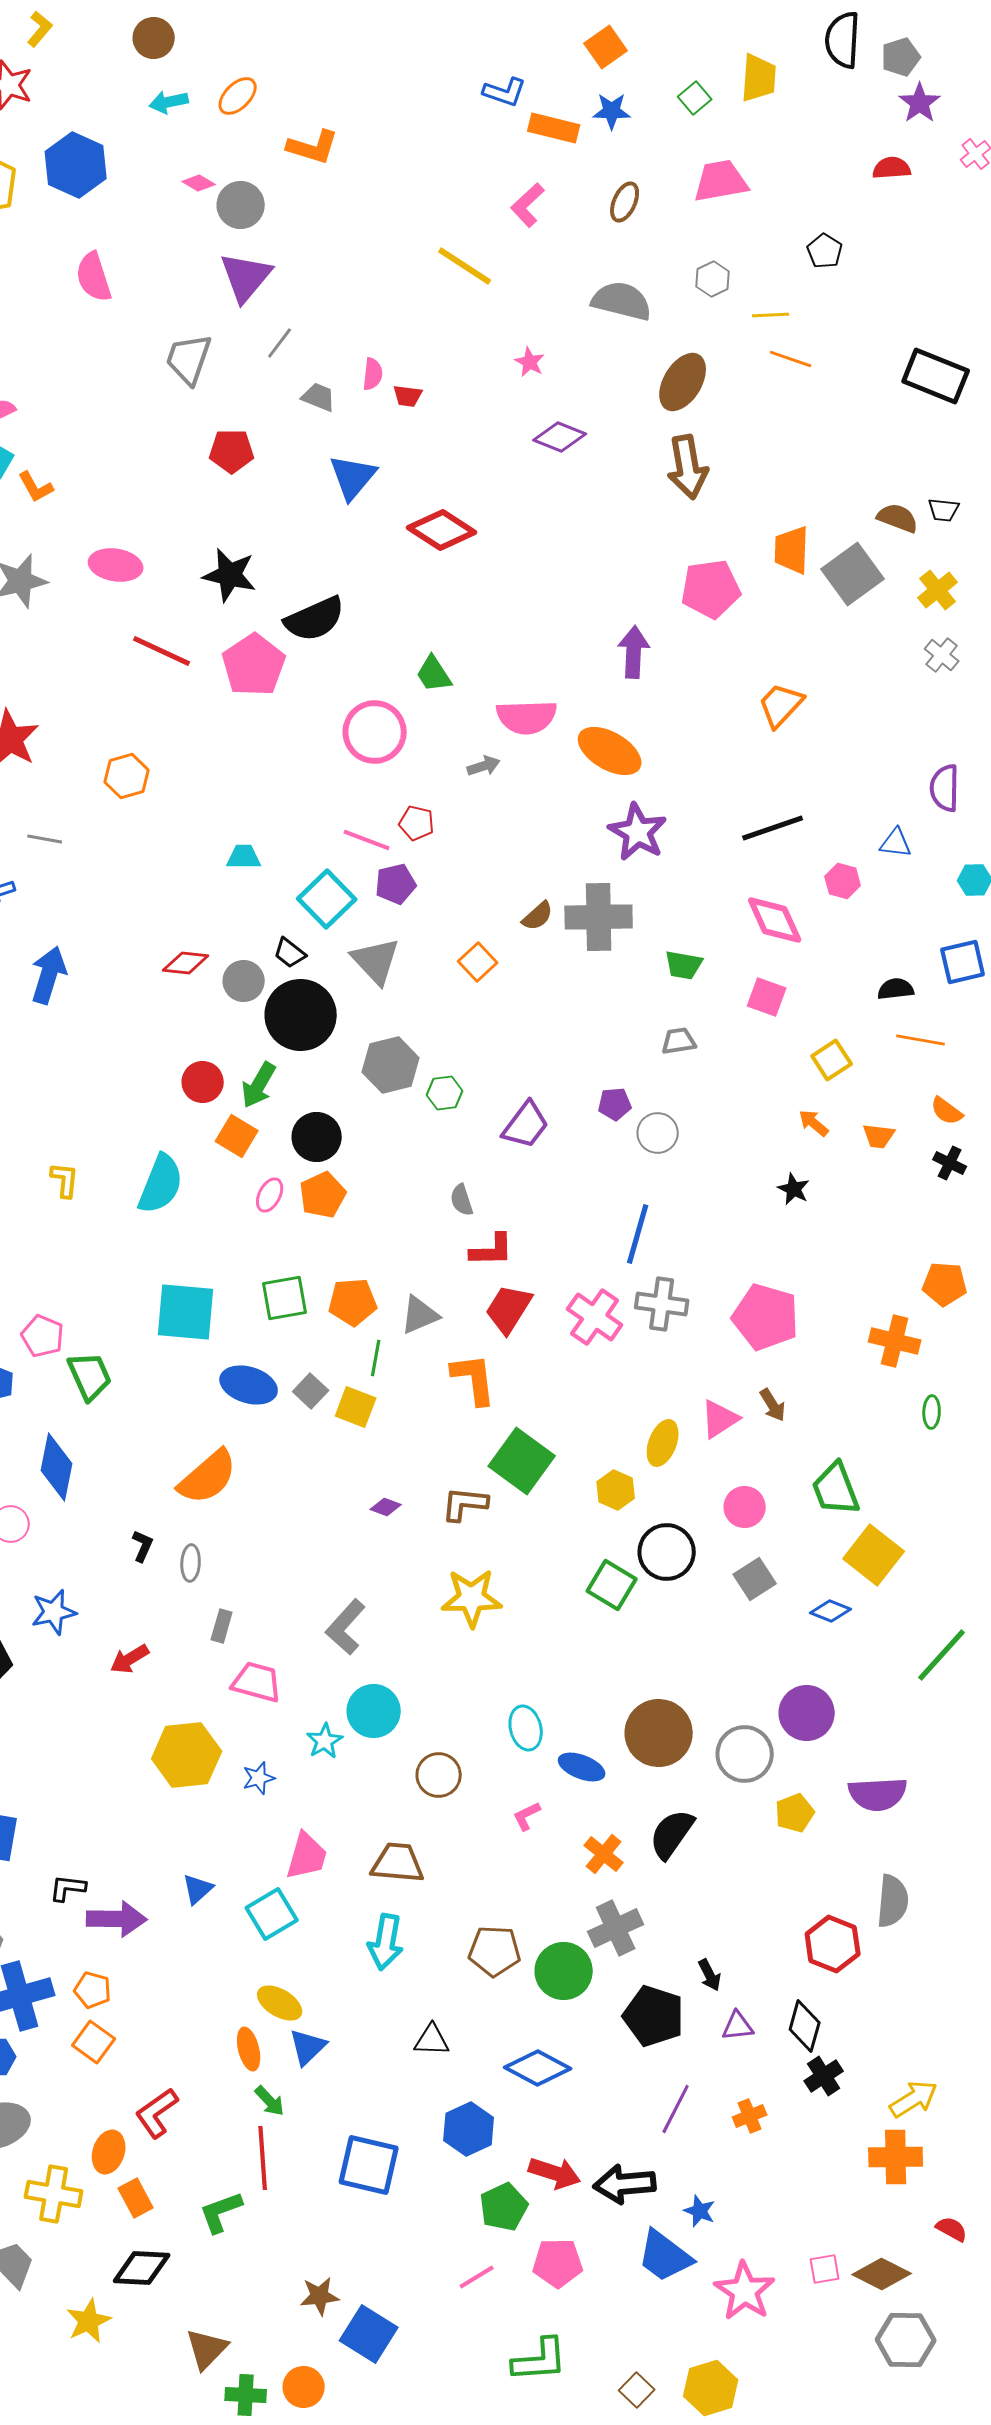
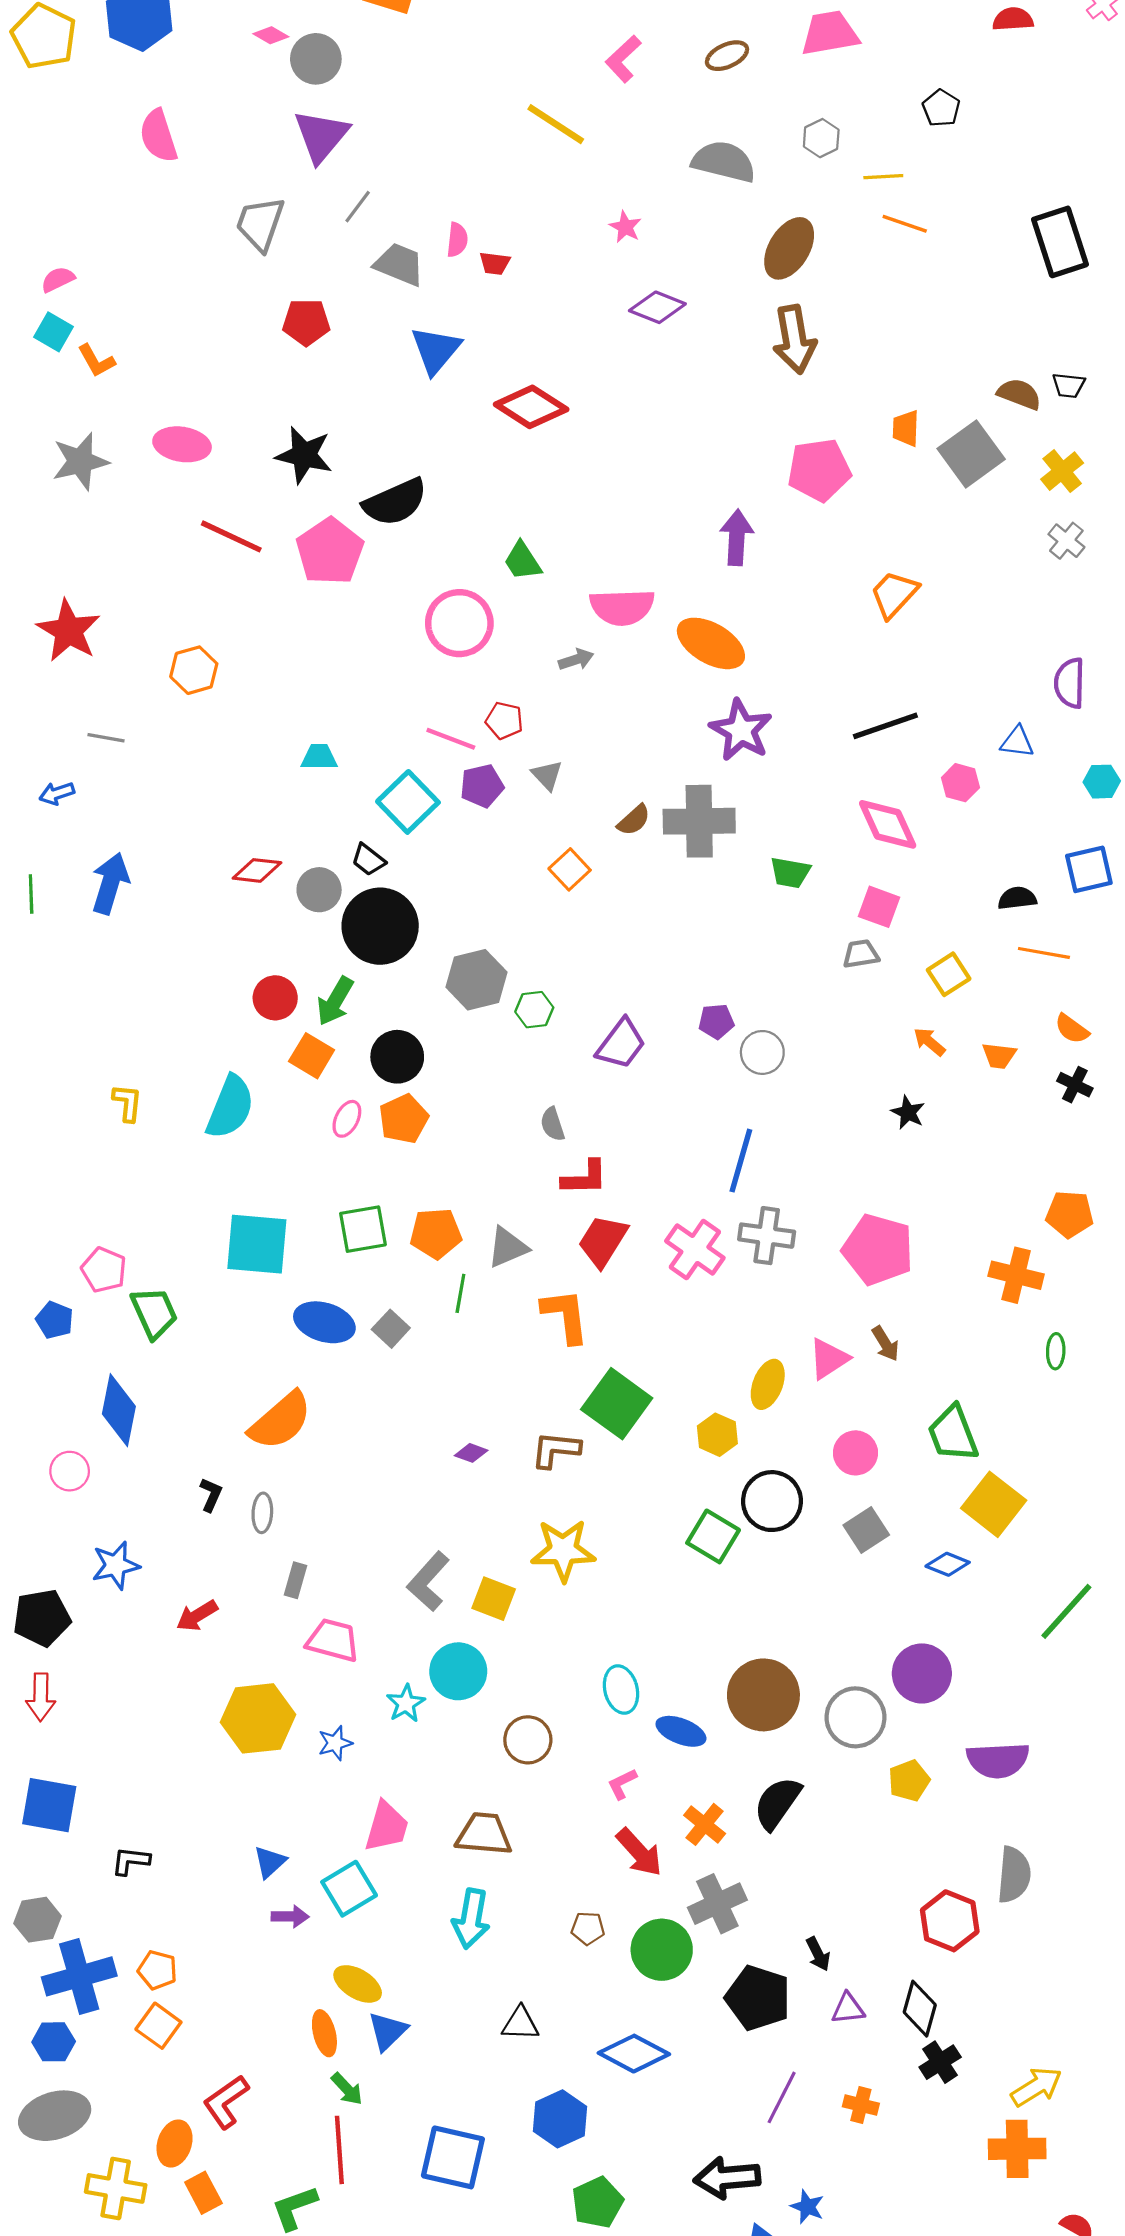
brown ellipse: (625, 202) -> (727, 56), turned 42
black rectangle: (936, 376) -> (1060, 242), turned 50
gray trapezoid: (319, 397) -> (399, 264), size x1.4
orange trapezoid: (792, 550) -> (906, 428), size x0.7
gray triangle: (376, 961) -> (547, 775), moved, size x0.6
gray trapezoid: (679, 1041) -> (861, 954), moved
yellow square: (356, 1407) -> (494, 1599), moved
purple arrow: (117, 1919) -> (290, 1917), moved, size x0.6
brown pentagon: (495, 1951) -> (588, 1928), size x0.6
orange cross: (750, 2116) -> (861, 2105), turned 36
red arrow: (555, 2173) -> (639, 1852), moved, turned 30

